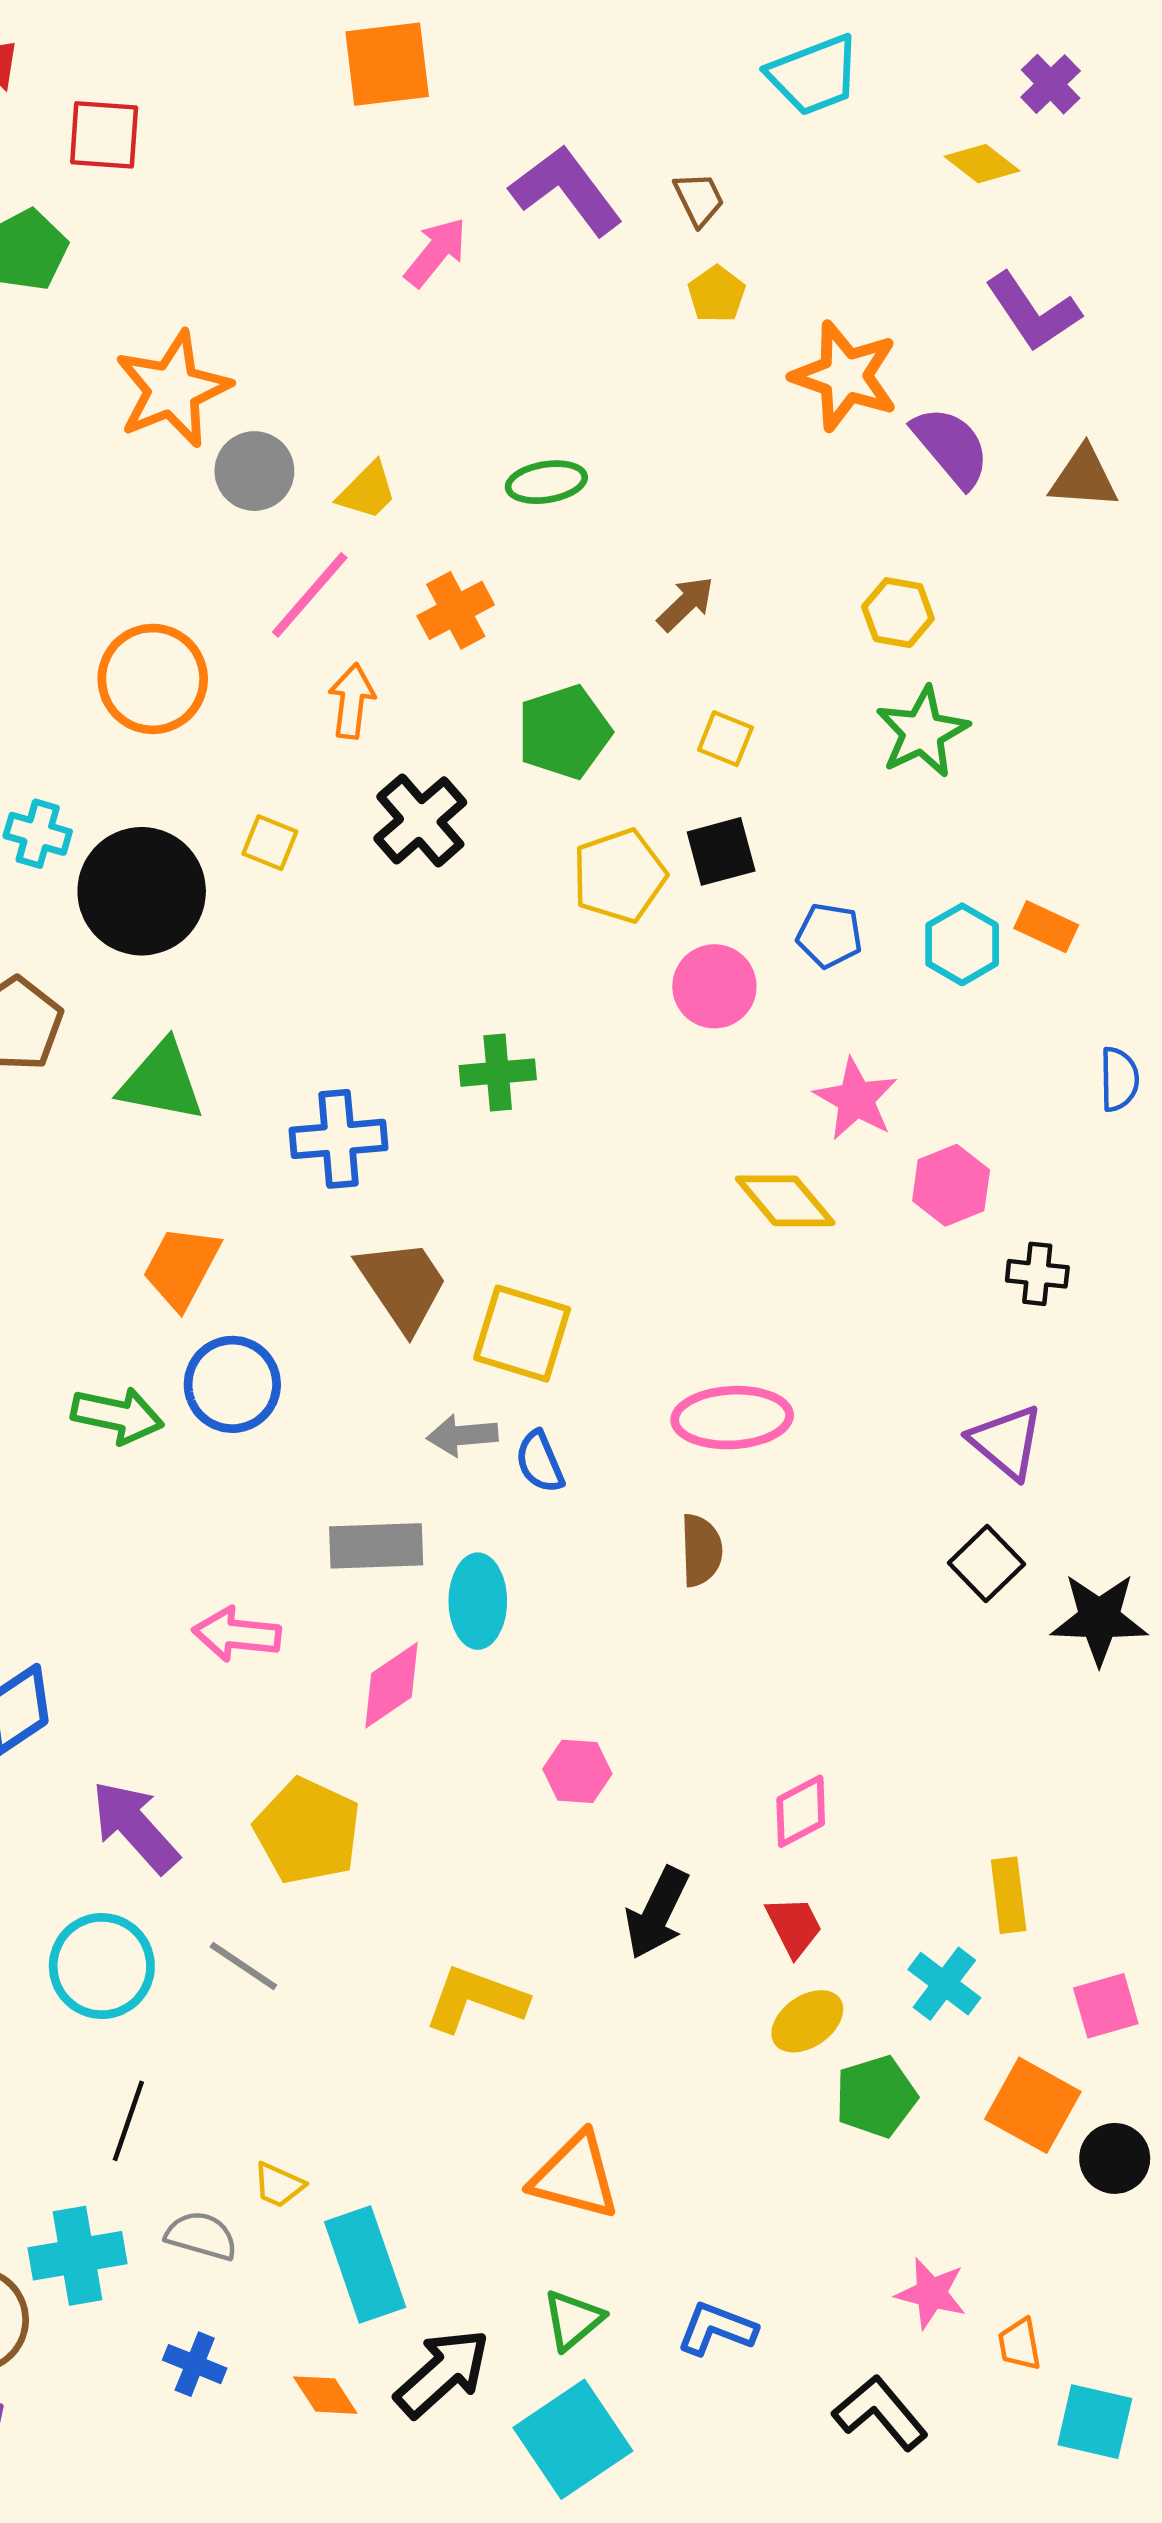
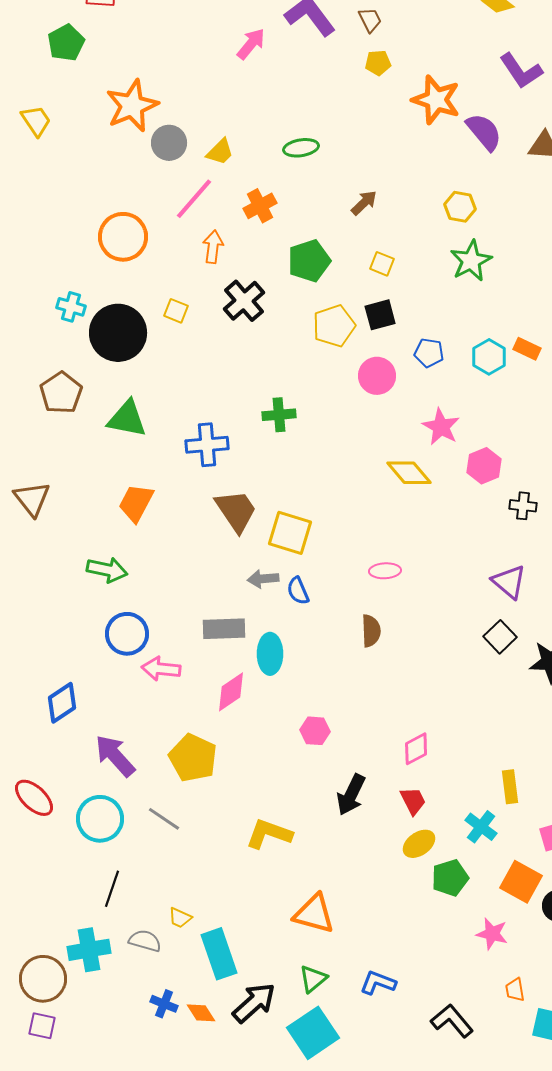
yellow pentagon: (717, 294) -> (378, 63), turned 30
blue circle: (232, 1384) -> (127, 634), moved
pink ellipse: (732, 1418) -> (385, 571), size x0.6
pink star: (931, 2293) -> (492, 934), moved
blue cross: (195, 2364) -> (164, 1004), moved

